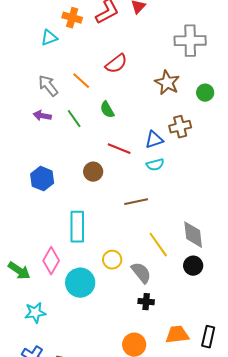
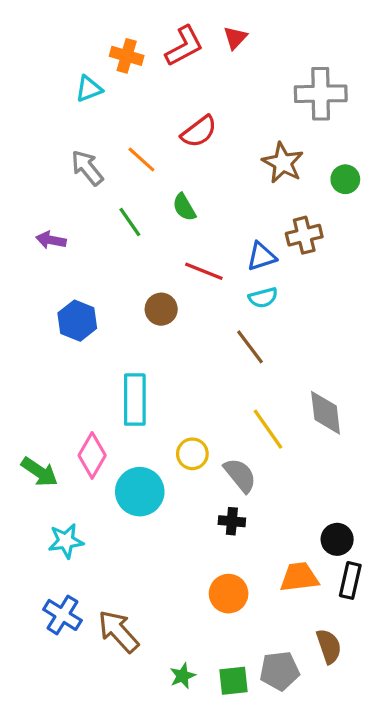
purple arrow: (42, 116) -> (51, 240), moved
brown line: (136, 202) -> (250, 347), moved, turned 65
black circle: (193, 266) -> (337, 539), moved
black cross: (146, 302) -> (232, 521), moved

